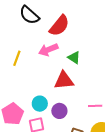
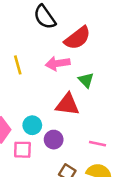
yellow line: (17, 58) -> (18, 65), turned -49

